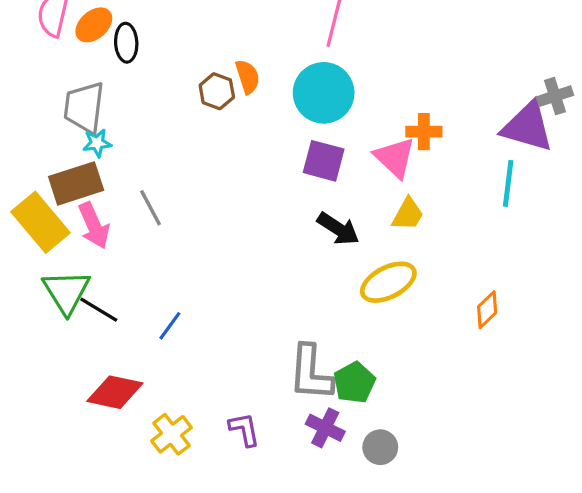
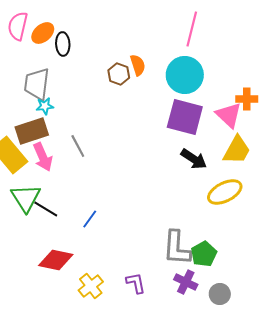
purple square: (324, 161) -> (185, 117), size x1.4
yellow trapezoid: (408, 214) -> (237, 150), size x1.4

